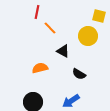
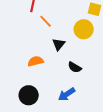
black triangle: (63, 51) -> (59, 44), turned 40

